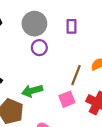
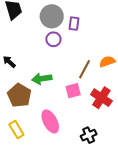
purple rectangle: (71, 26) -> (74, 24), moved

